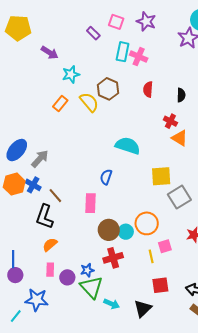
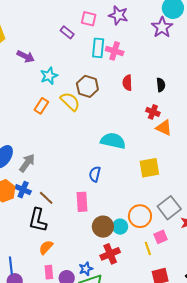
gray square: (179, 197) -> (169, 208), moved

